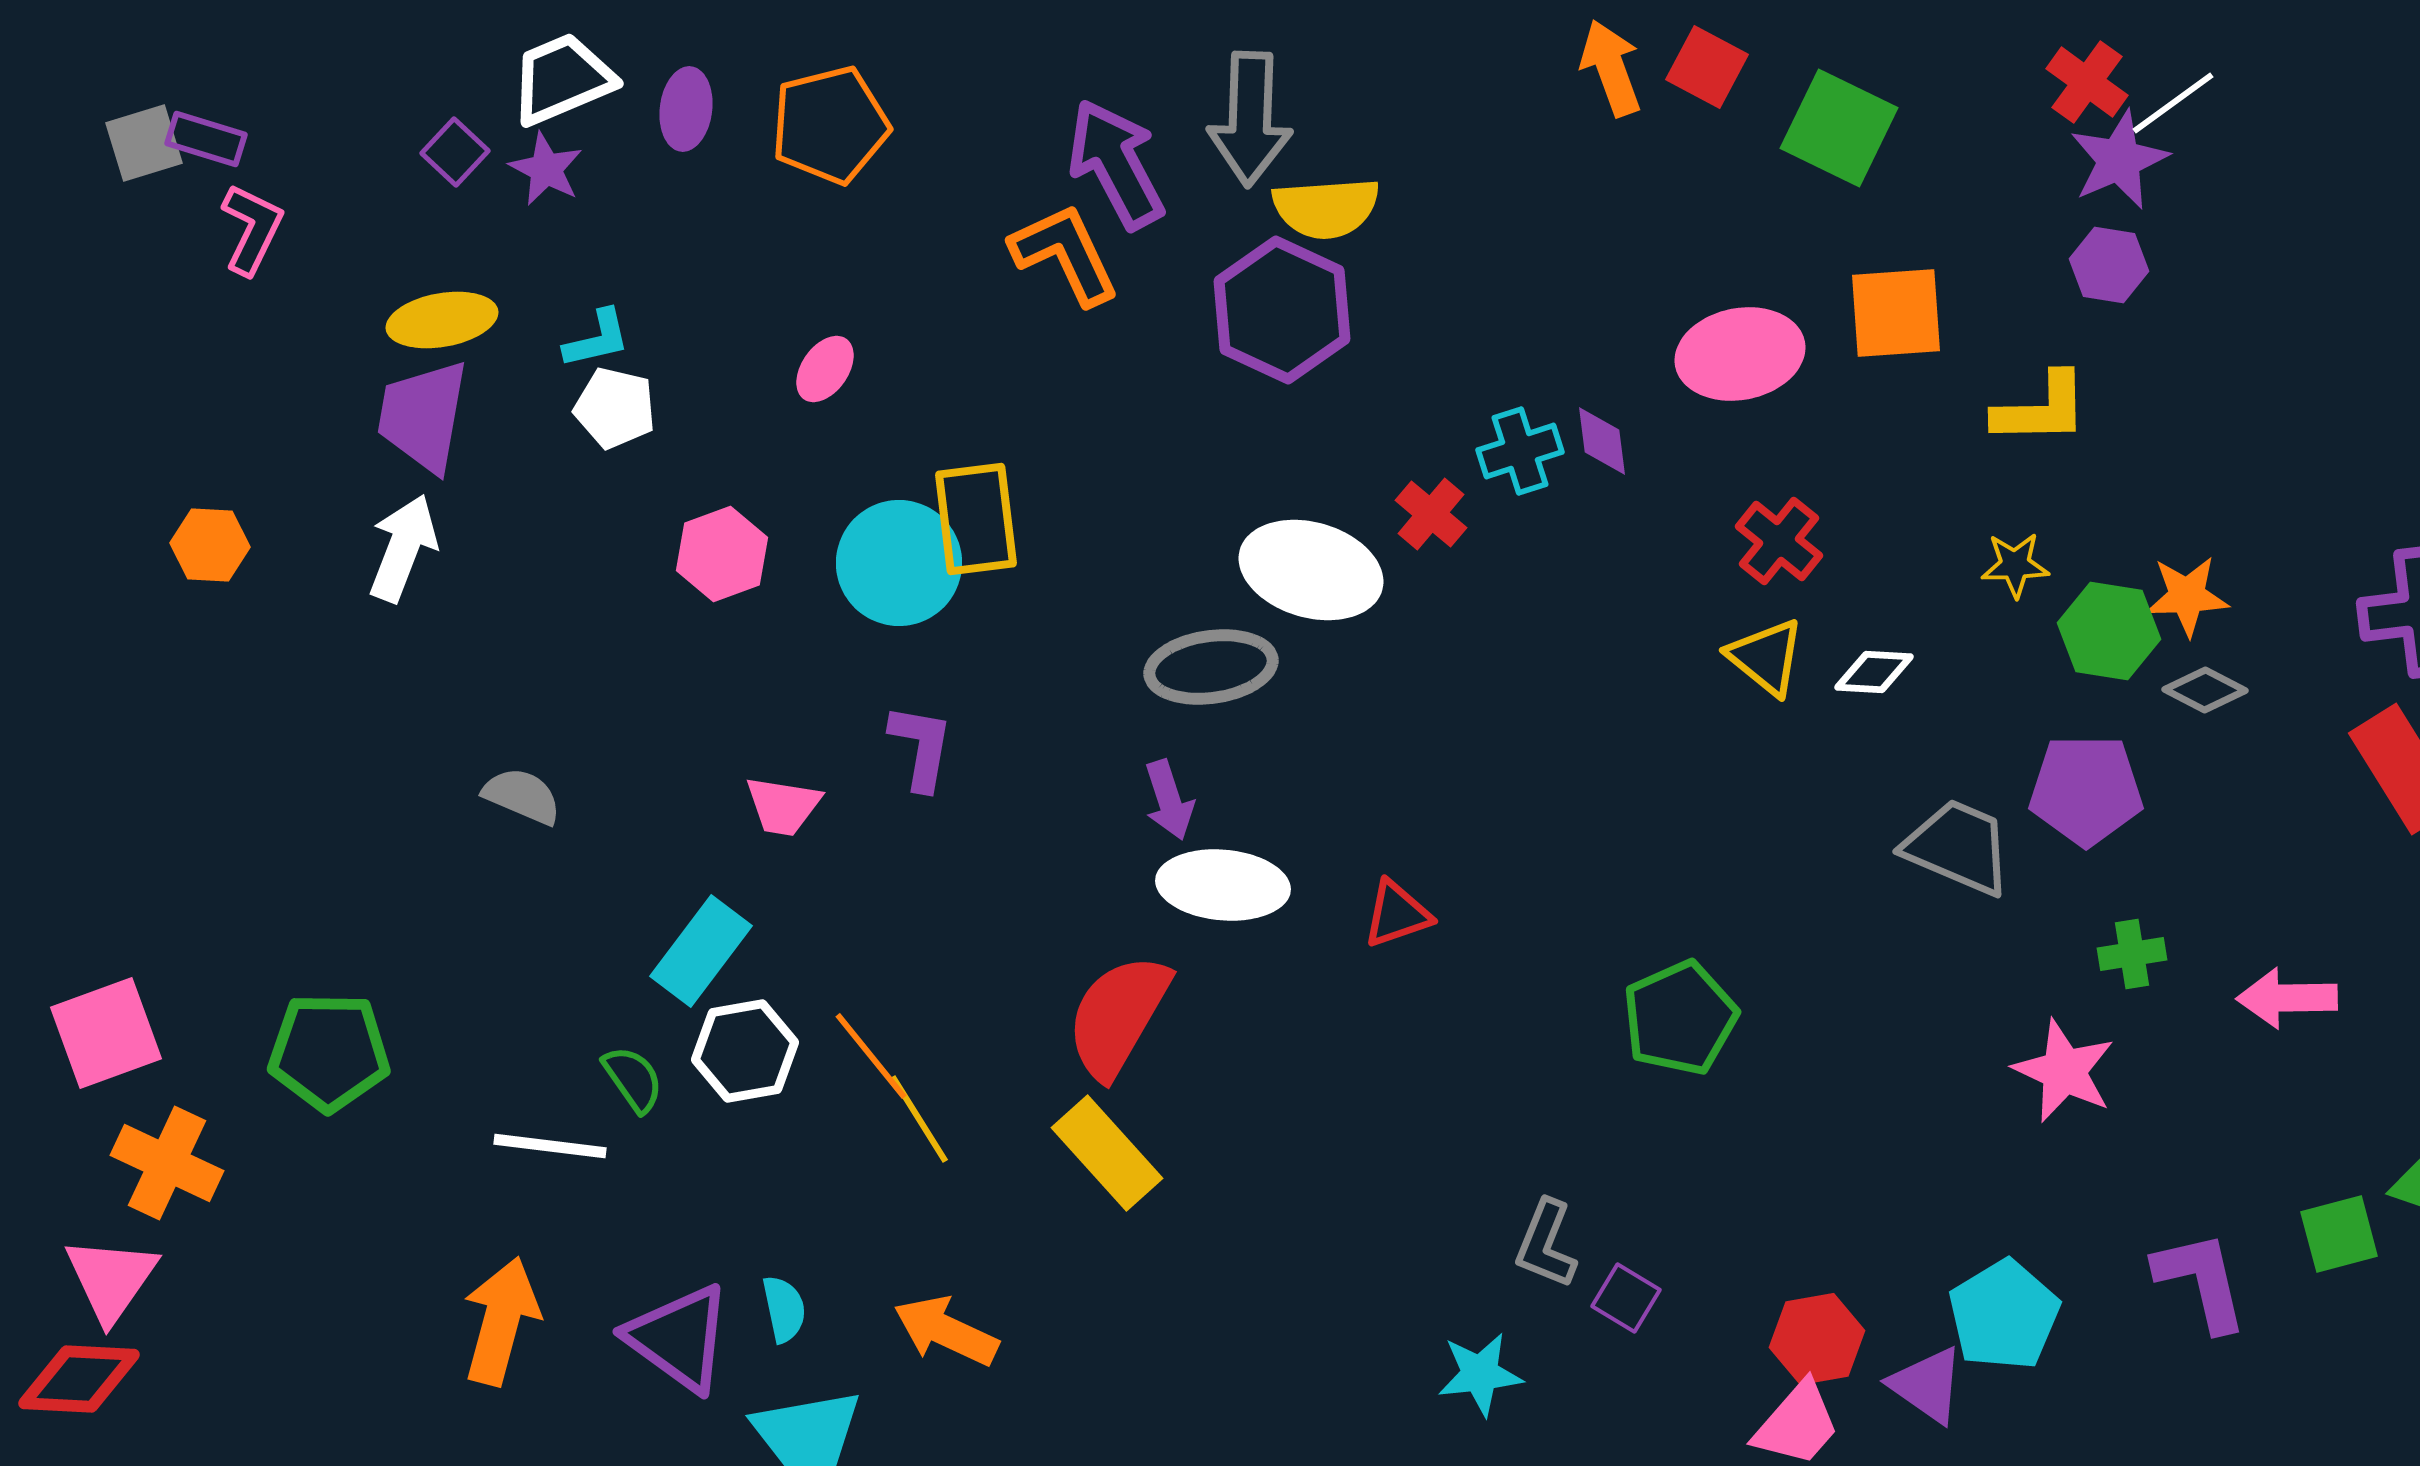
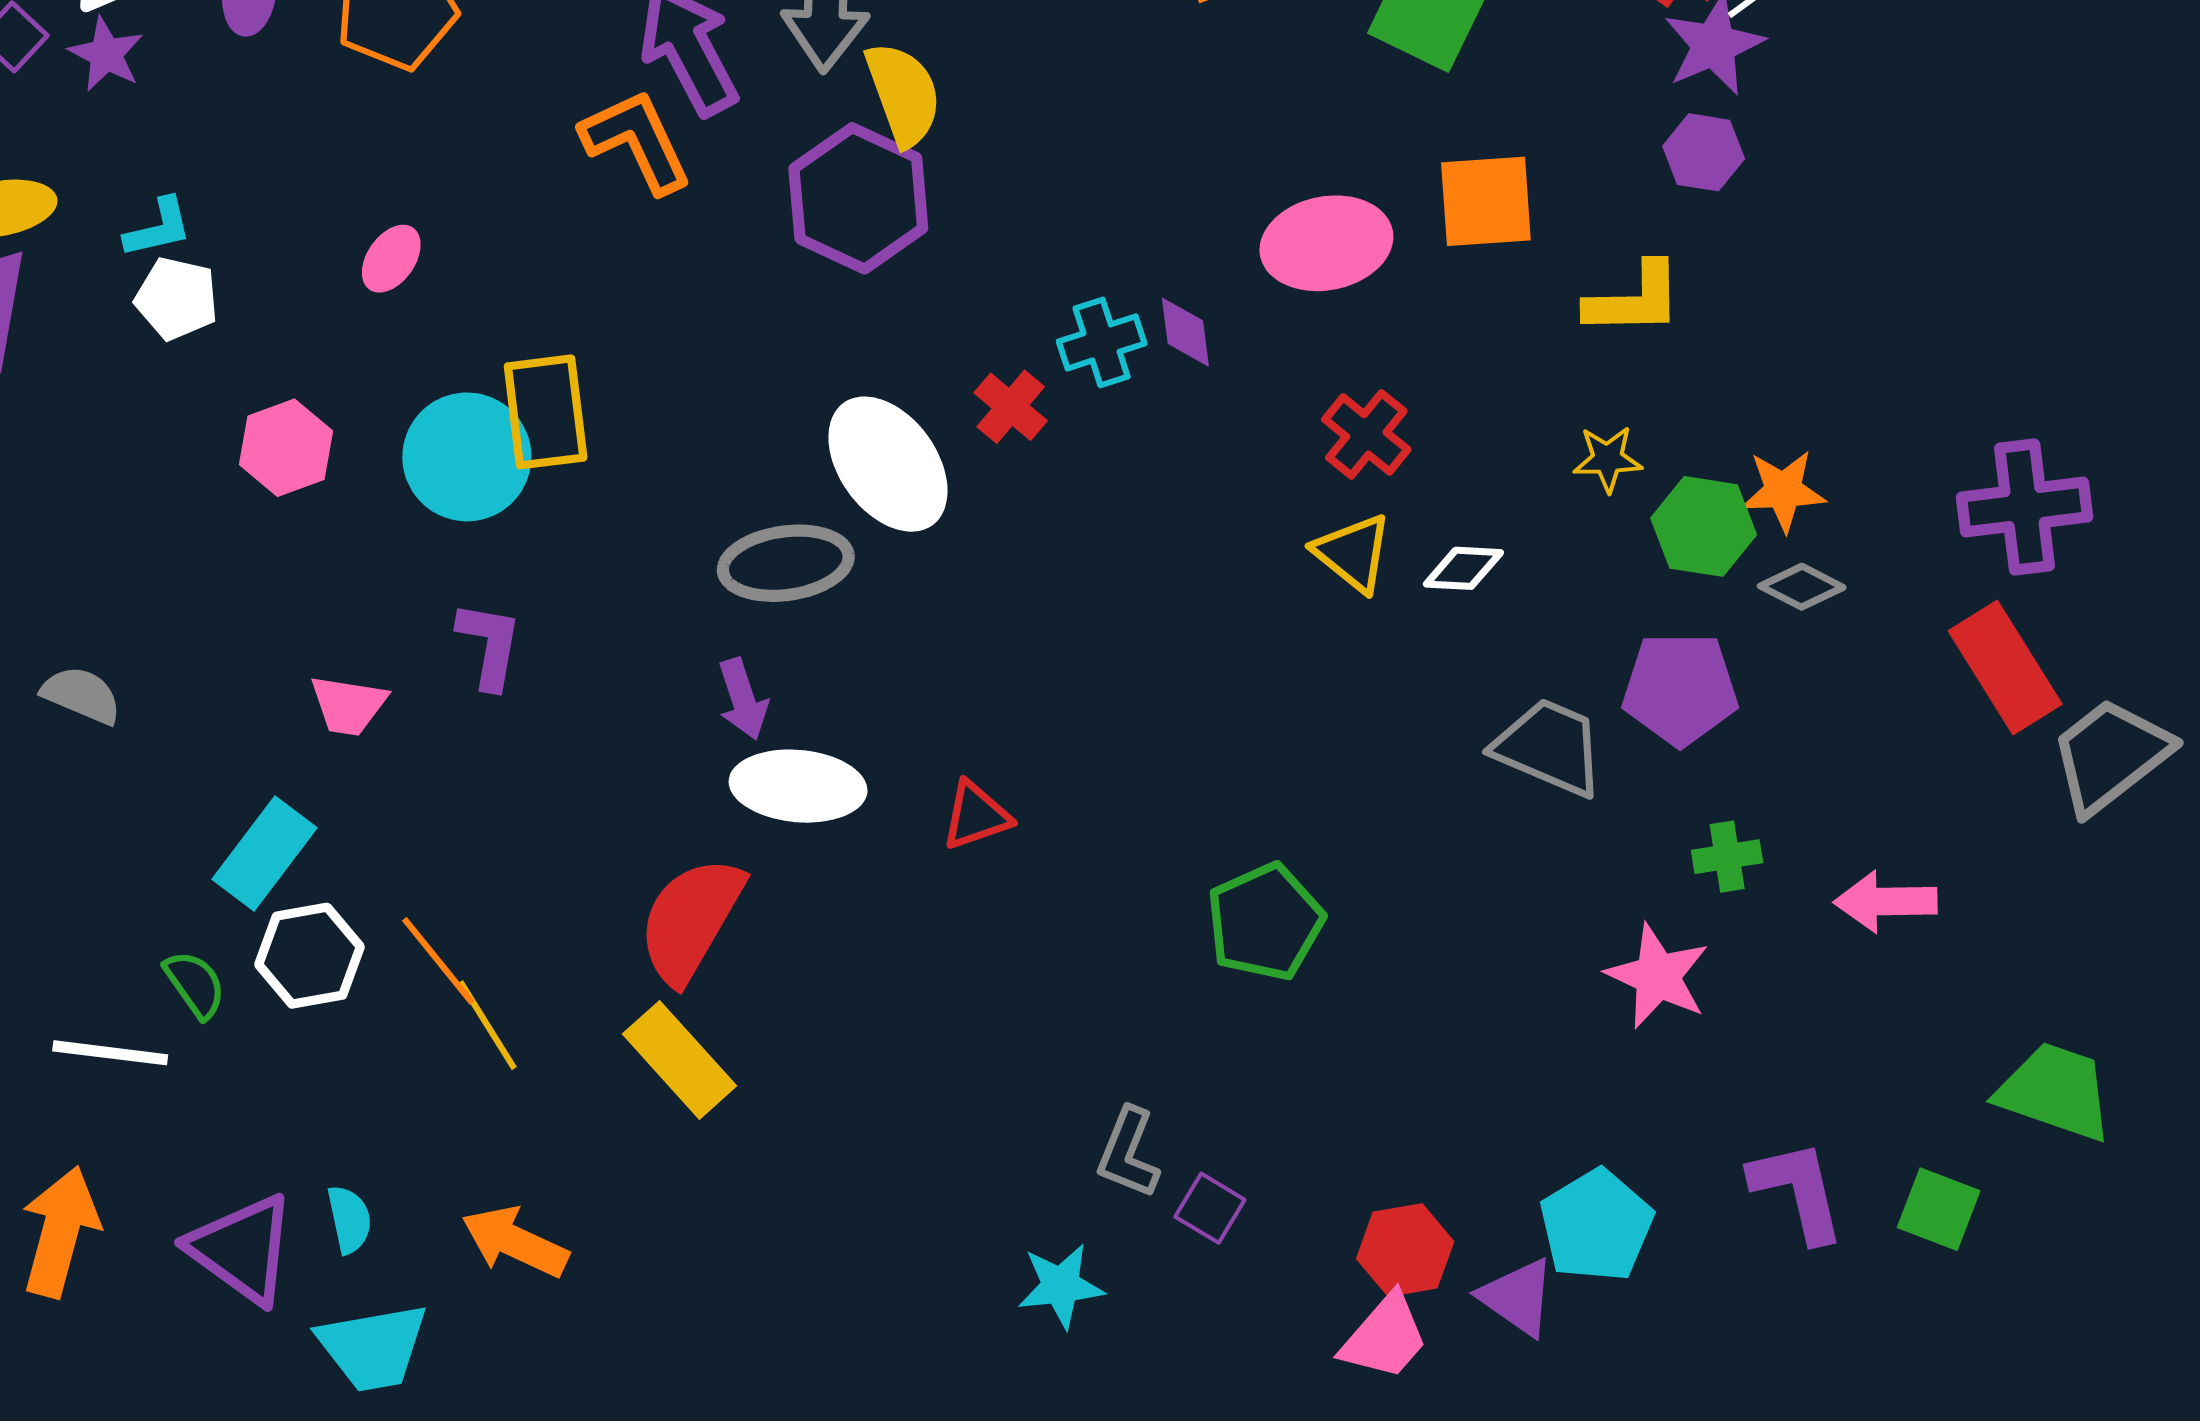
yellow semicircle: (1326, 208) -> (903, 94), turned -106
white ellipse: (1311, 570) -> (888, 464), turned 38
green square: (2339, 1234) -> (1939, 1209), moved, turned 36

